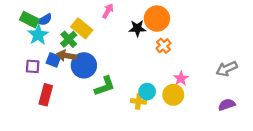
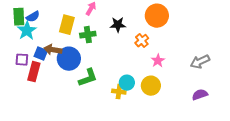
orange circle: (157, 19) -> (157, 16), moved
green rectangle: (29, 20) -> (19, 17), turned 60
yellow rectangle: (82, 28) -> (67, 25), turned 66
green cross: (69, 39) -> (88, 35), moved, turned 35
pink star: (181, 78) -> (158, 61), moved
red rectangle: (46, 95) -> (34, 72), moved

